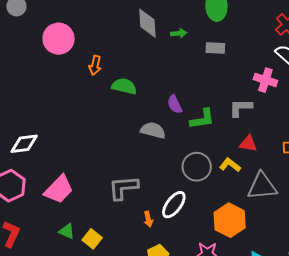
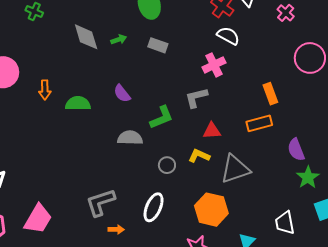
gray rectangle: (215, 48) -> (158, 45), turned 30
pink cross: (265, 80) -> (214, 65), turned -30
purple semicircle: (175, 104) -> (122, 93), moved
gray semicircle: (153, 130) -> (130, 138), moved
gray circle: (197, 167) -> (167, 165), size x0.6
orange arrow: (148, 219) -> (116, 230), moved, turned -63

